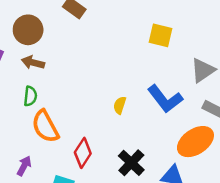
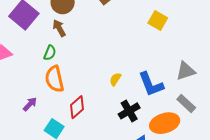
yellow square: (160, 35) -> (158, 20), moved
brown arrow: (33, 63) -> (59, 28), turned 30
black cross: (131, 163) -> (129, 111), moved

